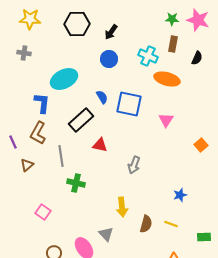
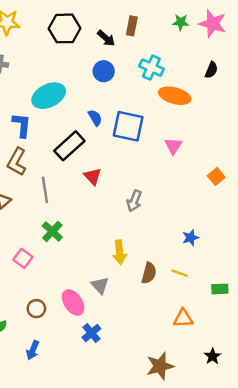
black arrow: (111, 32) -> (106, 38), turned -84
brown rectangle: (173, 44) -> (132, 26), moved
red triangle: (100, 145) -> (93, 176), turned 35
green cross: (76, 183) -> (52, 231), moved, turned 30

